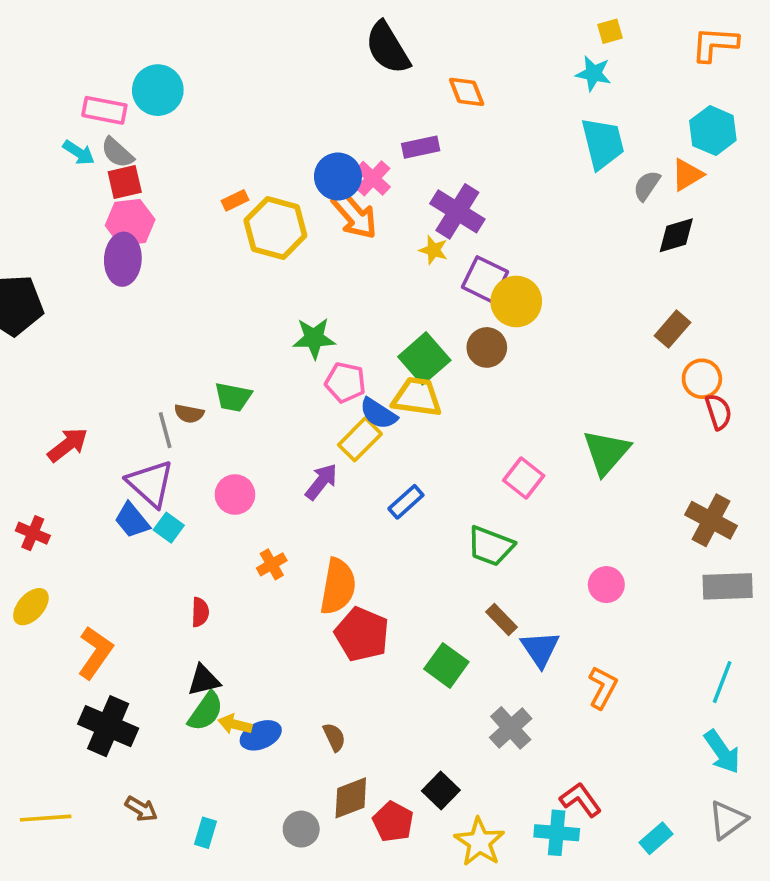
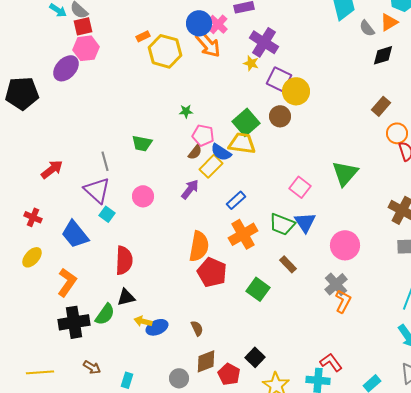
gray semicircle: (647, 186) -> (367, 28), turned -72
purple ellipse: (123, 259) -> (66, 68), moved, turned 40
green star: (314, 338) -> (186, 111), size x0.6
brown semicircle: (189, 414) -> (195, 152), moved, turned -63
blue trapezoid: (132, 520) -> (75, 234), moved, size x1.4
orange cross: (272, 564) -> (243, 234), moved, size x1.8
pink circle: (606, 585) -> (345, 245), size x1.5
red semicircle: (200, 612) -> (124, 260), size x1.8
blue triangle: (540, 649) -> (305, 222), moved
green semicircle: (206, 711) -> (105, 314), moved
black cross: (108, 726) -> (74, 322), turned -32
gray cross: (511, 728) -> (336, 284), moved

